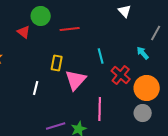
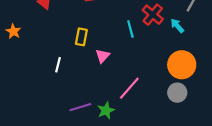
red cross: (121, 75) -> (153, 15), moved
pink triangle: (76, 80) -> (103, 56), size x0.6
pink line: (100, 109) -> (129, 88), turned 40

